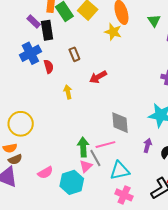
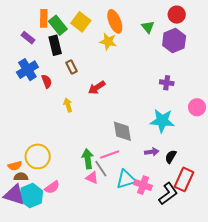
black rectangle: (47, 30) -> (55, 45), moved
yellow circle: (21, 124) -> (38, 156), moved
purple arrow: (147, 145) -> (152, 152), turned 72
brown semicircle: (15, 159) -> (21, 177), turned -152
pink triangle: (86, 166) -> (92, 178), turned -48
cyan hexagon: (72, 182) -> (31, 196), moved
pink cross: (124, 195) -> (143, 185), moved

